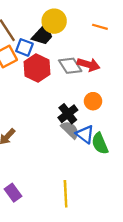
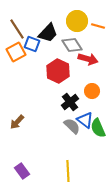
yellow circle: (54, 21) -> (77, 21), moved
gray diamond: (70, 66) -> (72, 45), moved
red hexagon: (37, 68) -> (58, 71), moved
gray semicircle: (70, 130) -> (72, 126), moved

